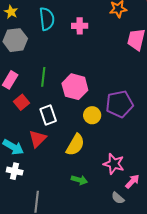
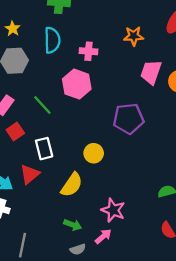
green line: (43, 77) -> (42, 105), turned -54
pink hexagon: (75, 87) -> (77, 84), moved
purple pentagon: (119, 104) -> (128, 119), moved
pink arrow: (132, 181) -> (103, 236), moved
gray semicircle: (118, 198) -> (78, 249), moved, turned -64

